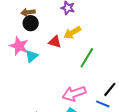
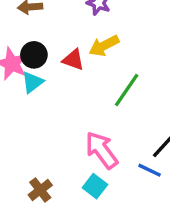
black circle: (31, 23) -> (34, 55), moved
pink arrow: (74, 94) -> (101, 150), turned 70

